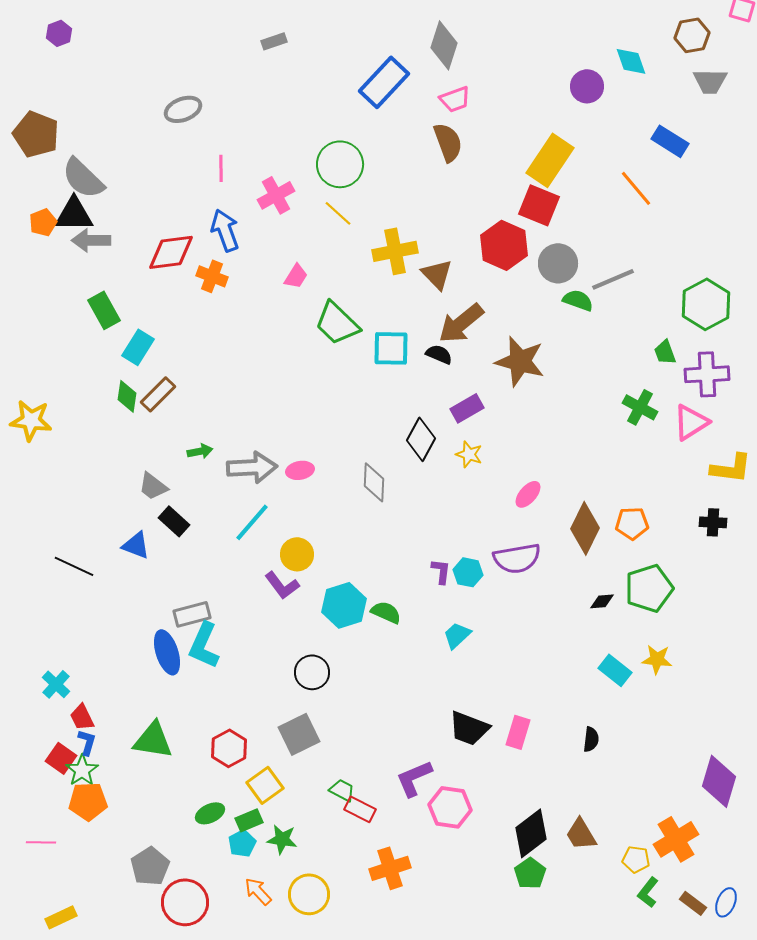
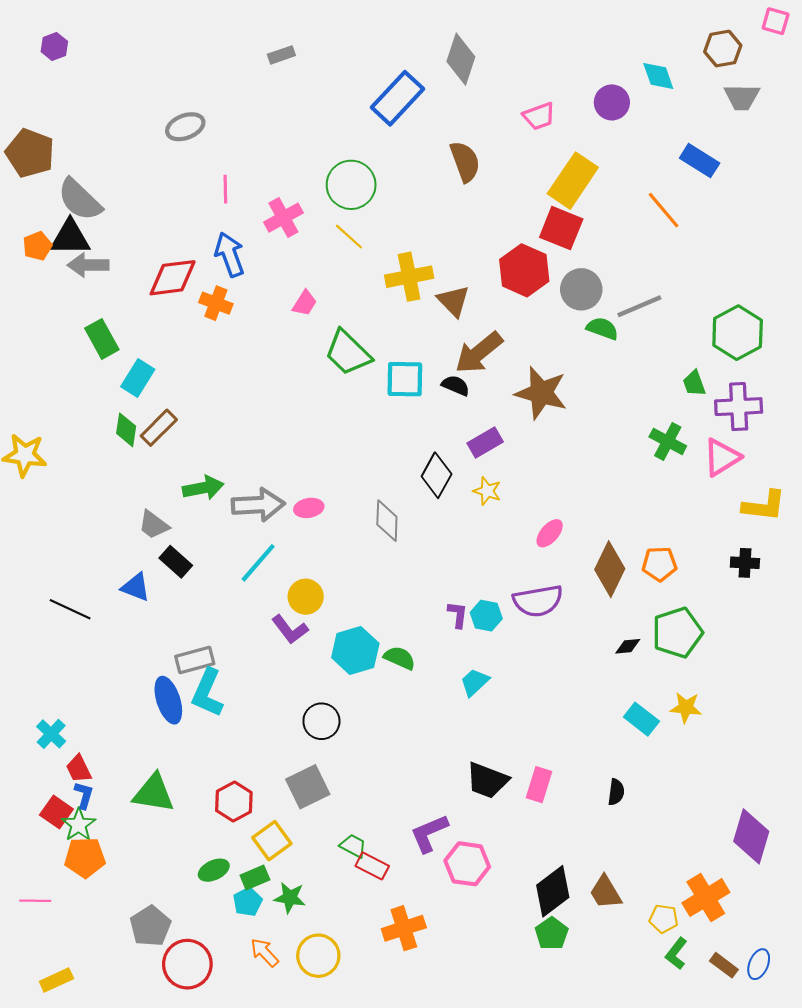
pink trapezoid: (455, 99) -> (539, 116), moved
green arrow: (200, 451) -> (203, 488), size x1.5

